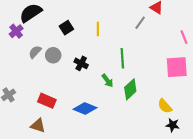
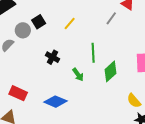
yellow line: (98, 29) -> (70, 24), turned 40
gray circle: (53, 55) -> (23, 30), moved
green diamond: (130, 89) -> (110, 71), moved

